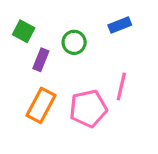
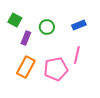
blue rectangle: (120, 25) -> (79, 25), moved

